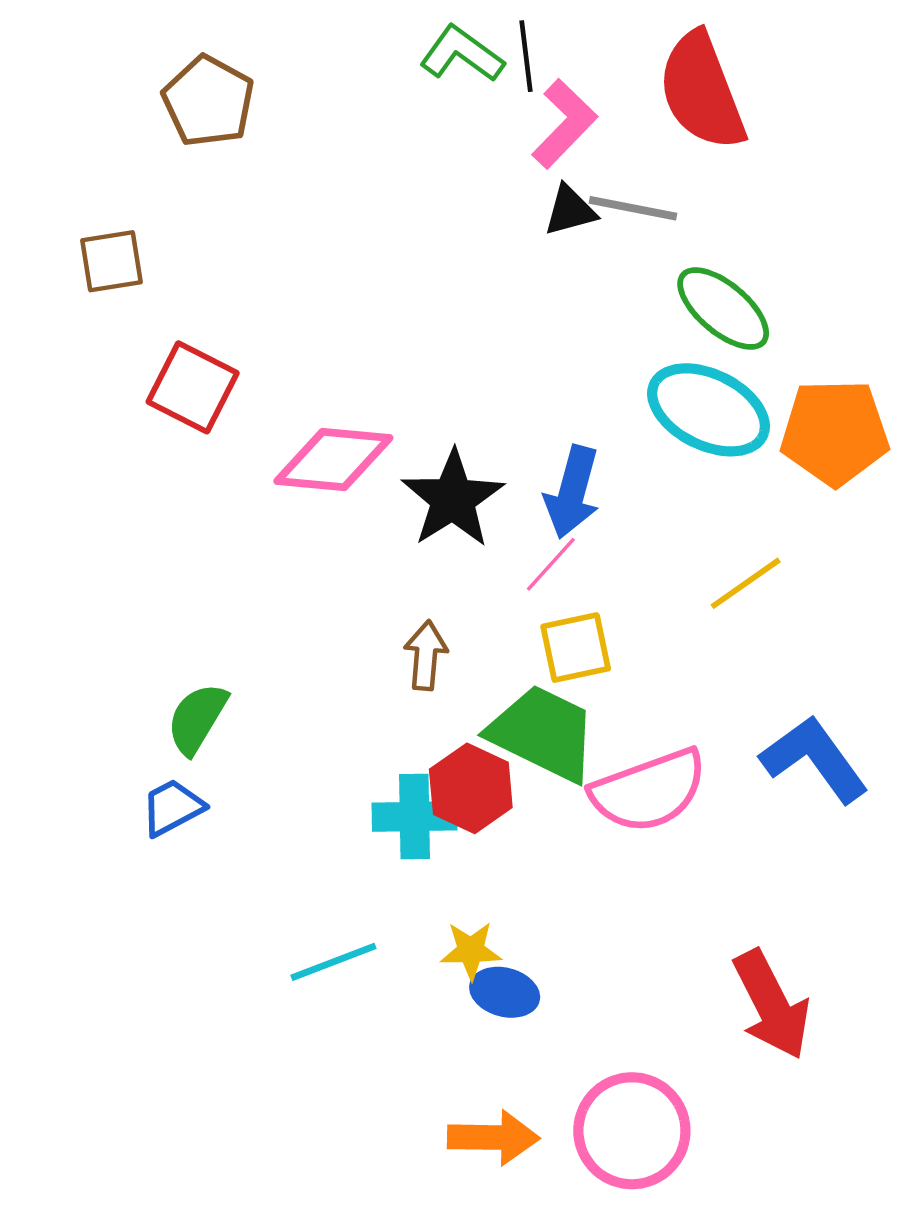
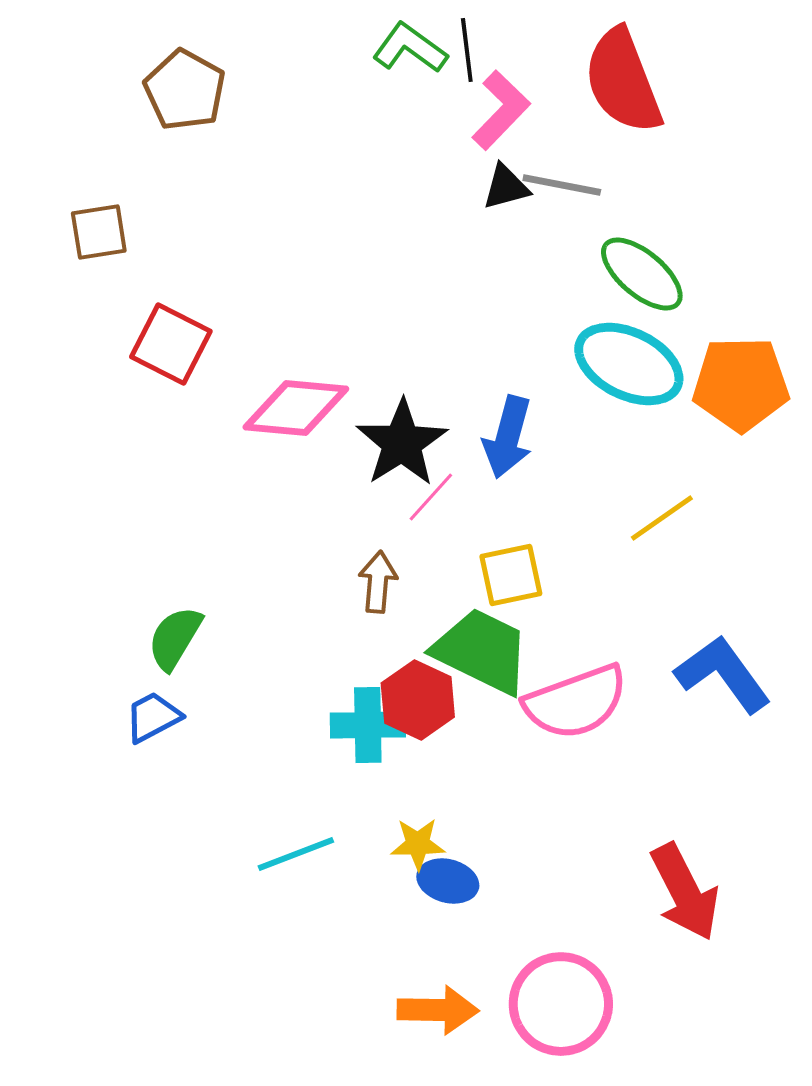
pink line: (551, 564) -> (431, 497), moved

